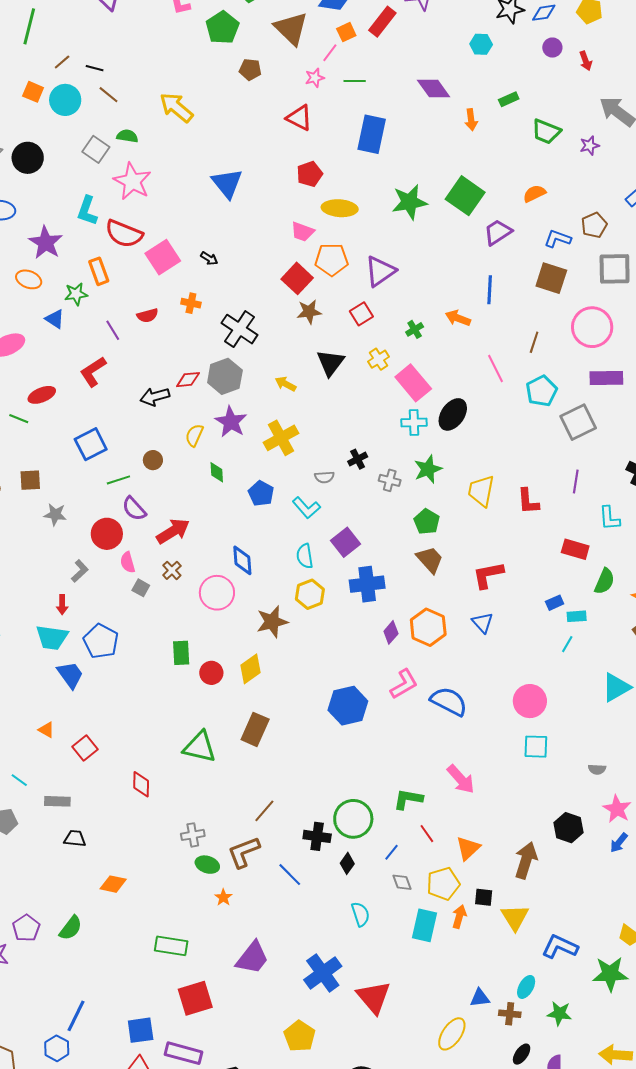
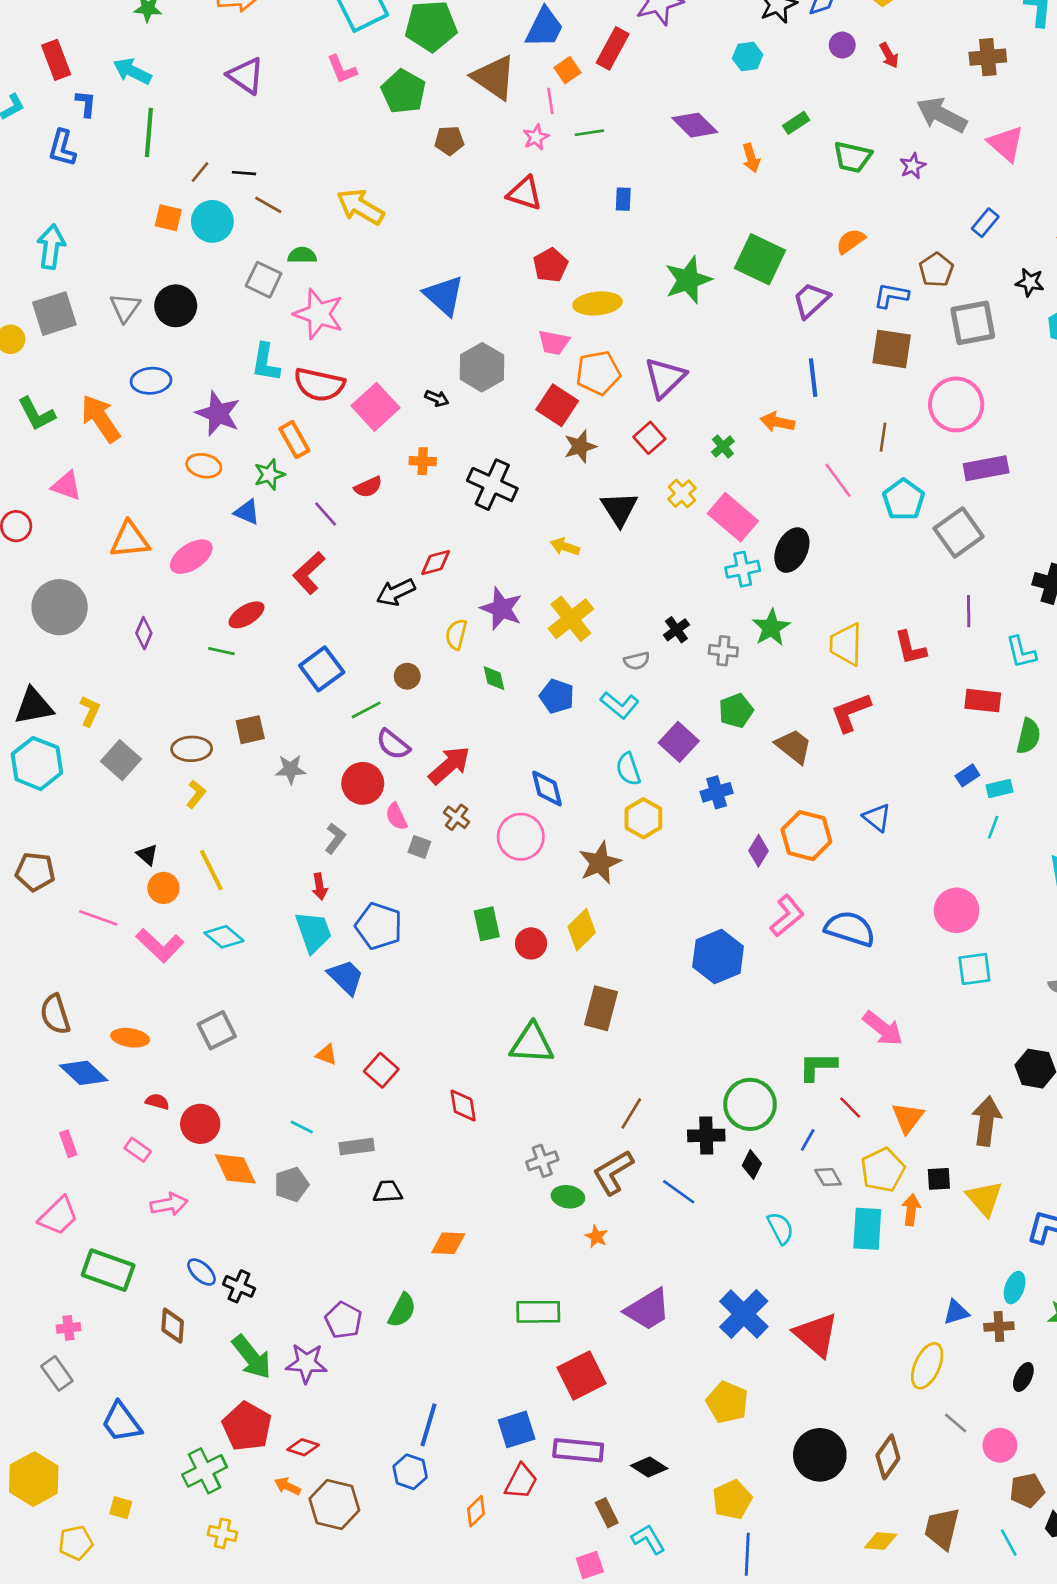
pink line: (330, 53) -> (550, 101), turned -36
blue rectangle: (372, 134) -> (623, 199), size x0.5
gray hexagon: (225, 376) -> (482, 367), moved
green pentagon: (427, 522) -> (736, 711), moved, turned 30
red L-shape: (488, 575) -> (851, 712), moved
blue cross: (367, 584) -> (717, 792), size x0.7
cyan trapezoid: (52, 637) -> (313, 932), turned -108
purple trapezoid: (252, 958) -> (648, 1309), turned 30

